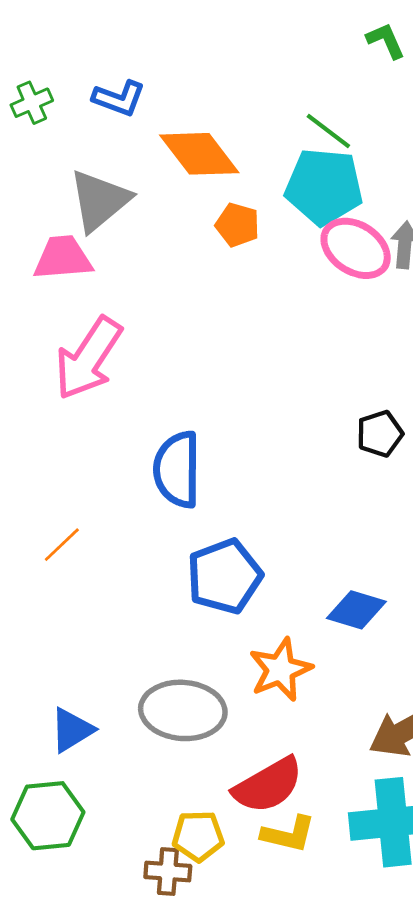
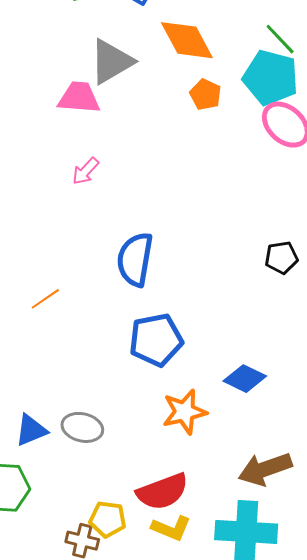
pink arrow: (88, 358) -> (85, 171), size x0.5
gray ellipse: (183, 710) -> (82, 427), moved, size x0.7

